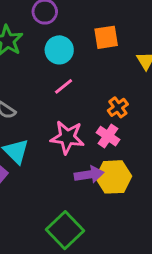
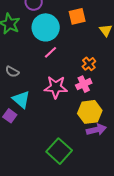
cyan circle: (59, 50) -> (46, 27), size x1.4
pink cross: (108, 136) -> (84, 84), turned 35
purple arrow: (89, 174) -> (96, 130), moved

